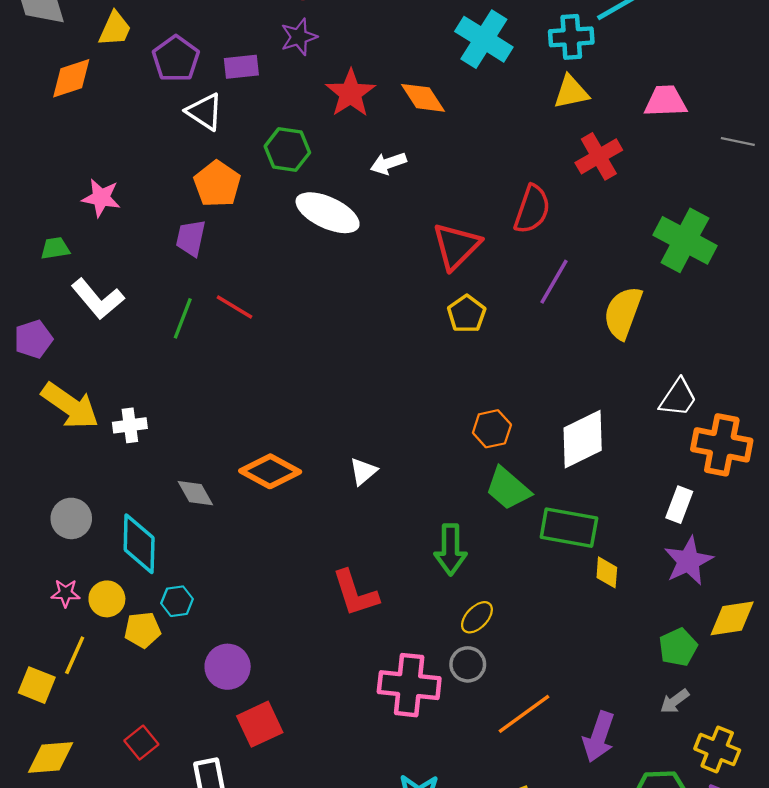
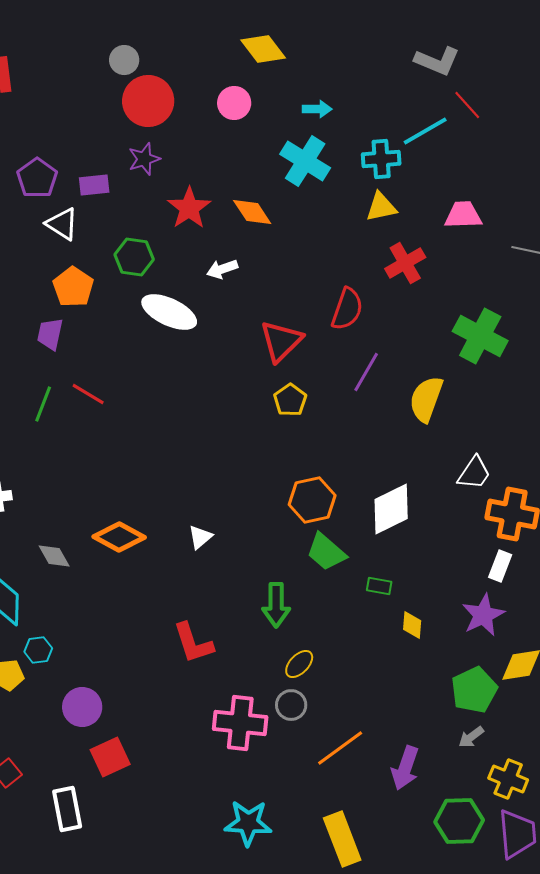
orange hexagon: (492, 429) -> (312, 500), size x1.4
white rectangle: (679, 505) -> (500, 566), moved
green rectangle: (569, 528) -> (379, 586), size x0.5
green pentagon: (678, 647) -> (474, 690), size x1.4

